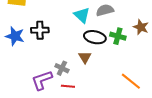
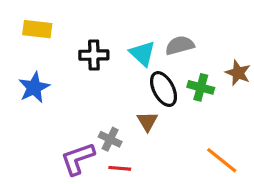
black cross: (40, 30) -> (94, 55), moved
blue star: (15, 36) -> (34, 87), turned 30
black ellipse: (95, 37) -> (164, 89), turned 50

